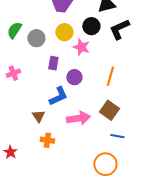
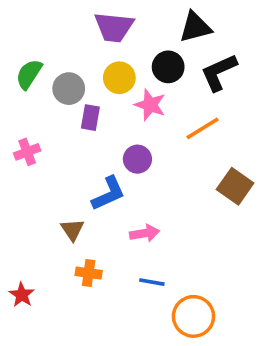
purple rectangle: (53, 63) -> (90, 118), moved
orange line: (110, 76) -> (203, 128), moved, turned 42
brown square: (109, 110) -> (235, 186), moved
pink arrow: (78, 118) -> (145, 233), size x0.7
blue line: (117, 136) -> (152, 282), moved

